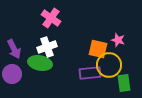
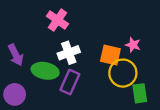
white cross: (47, 47) -> (69, 53), moved
purple rectangle: (90, 73) -> (70, 82), moved, turned -60
purple circle: (12, 74) -> (15, 94), moved

